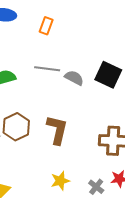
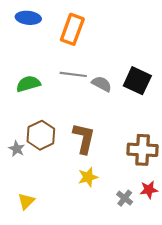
orange rectangle: (46, 26) -> (72, 29), size x1.6
yellow star: (60, 181) -> (88, 177), moved

